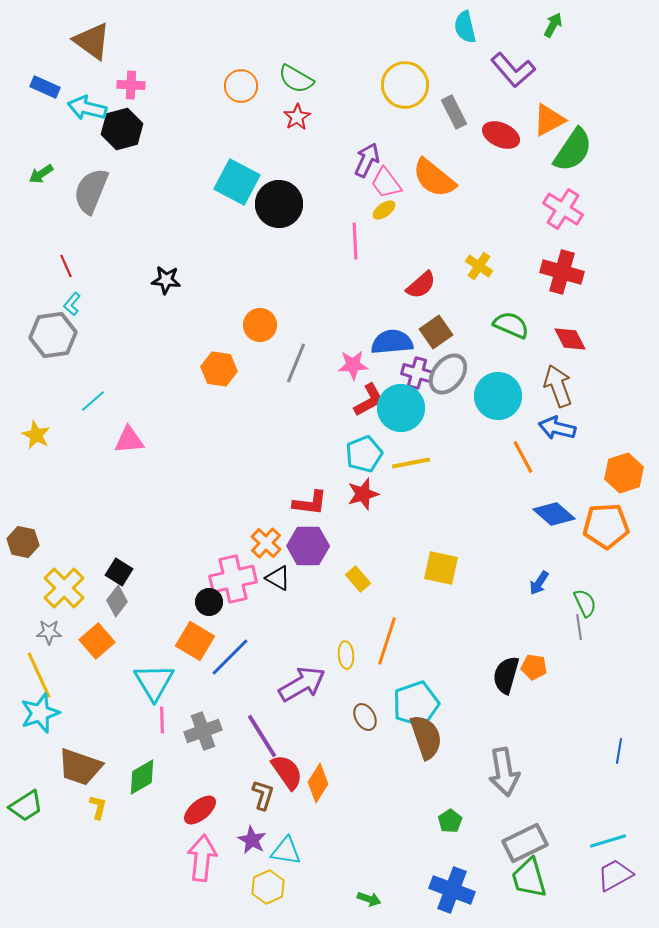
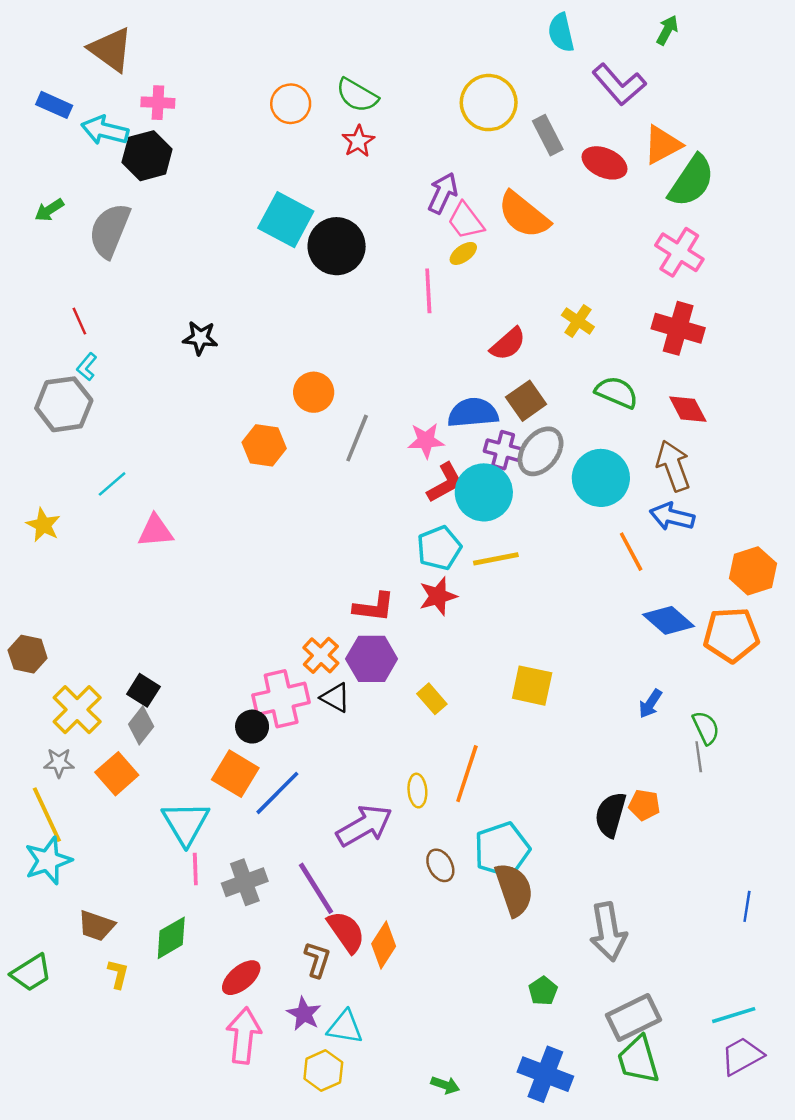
brown trapezoid: (80, 767) -> (96, 926), size x0.7

